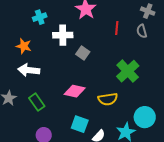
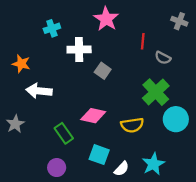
gray semicircle: (142, 31) -> (163, 58), moved, turned -48
orange star: (24, 46) -> (21, 64), moved
green rectangle: (37, 102) -> (64, 133), moved
cyan circle: (145, 117) -> (176, 119), moved

